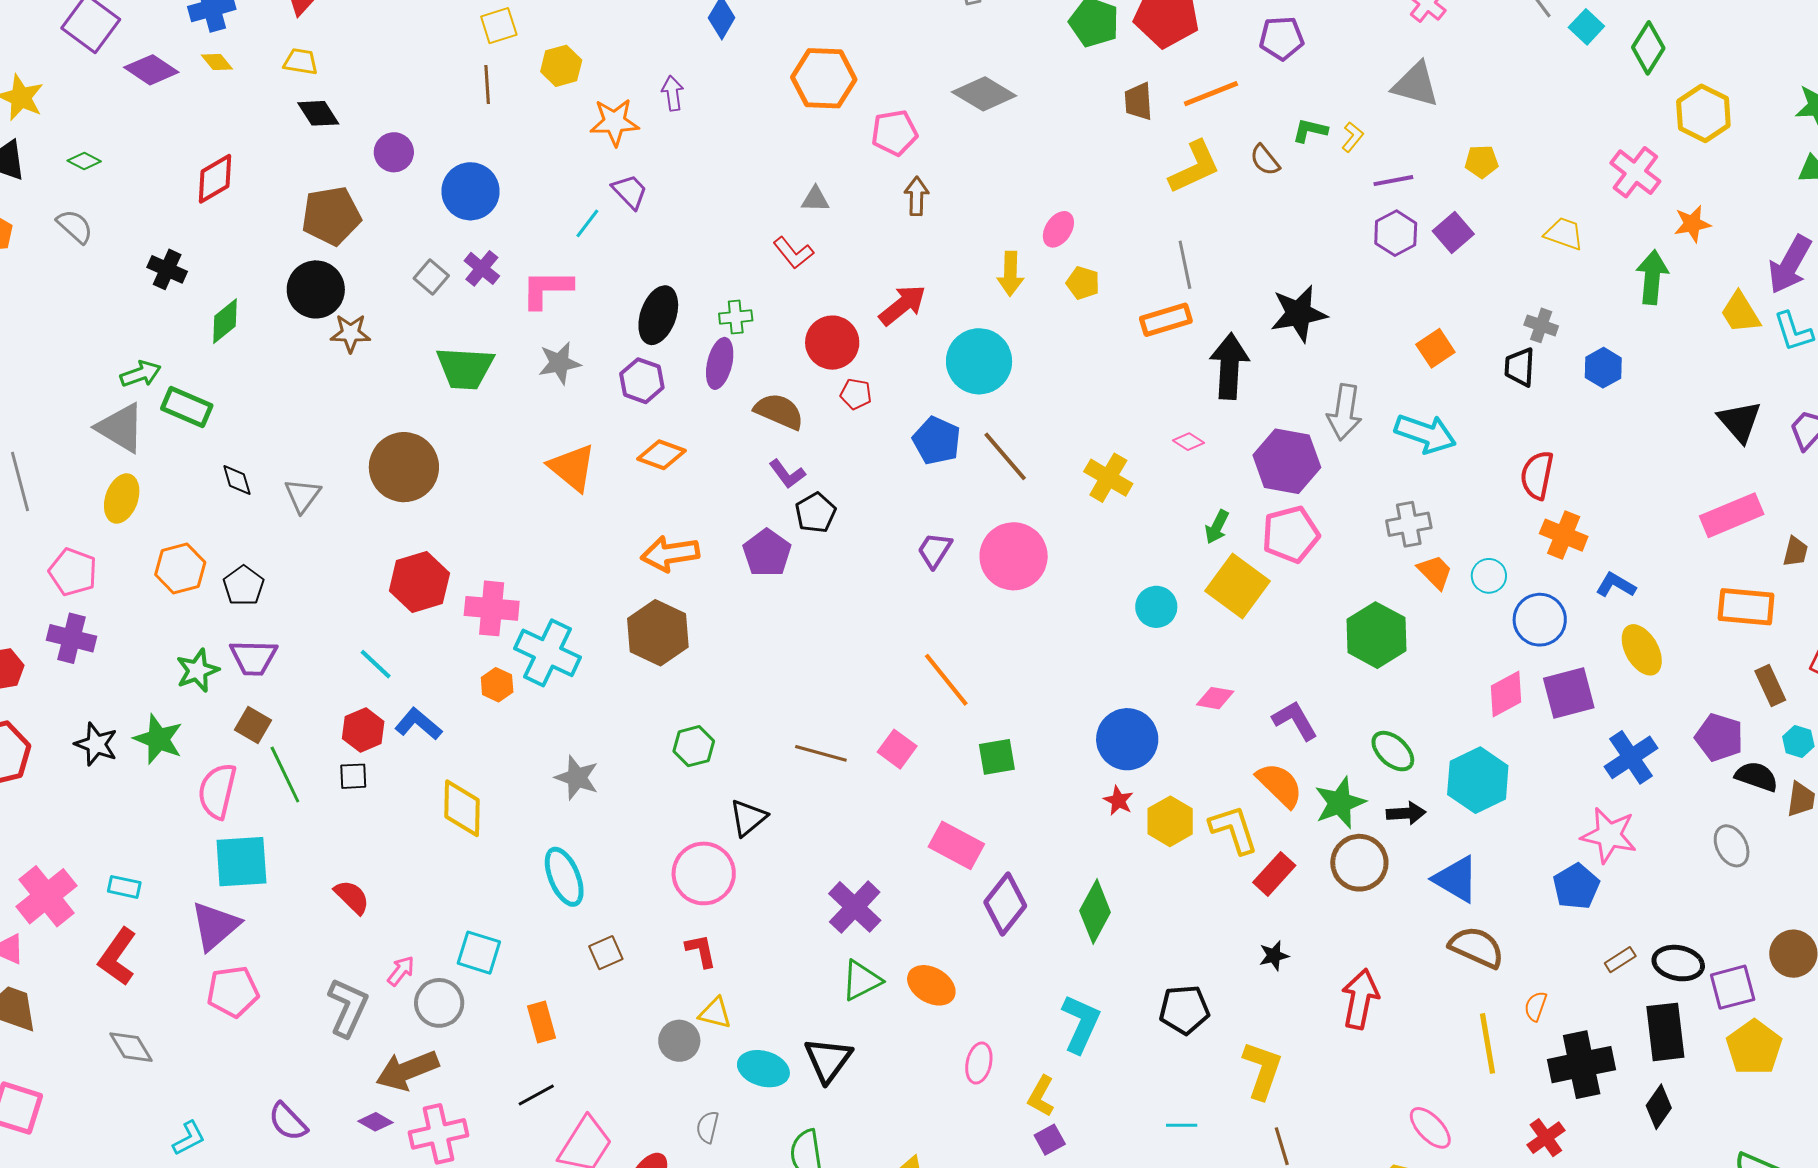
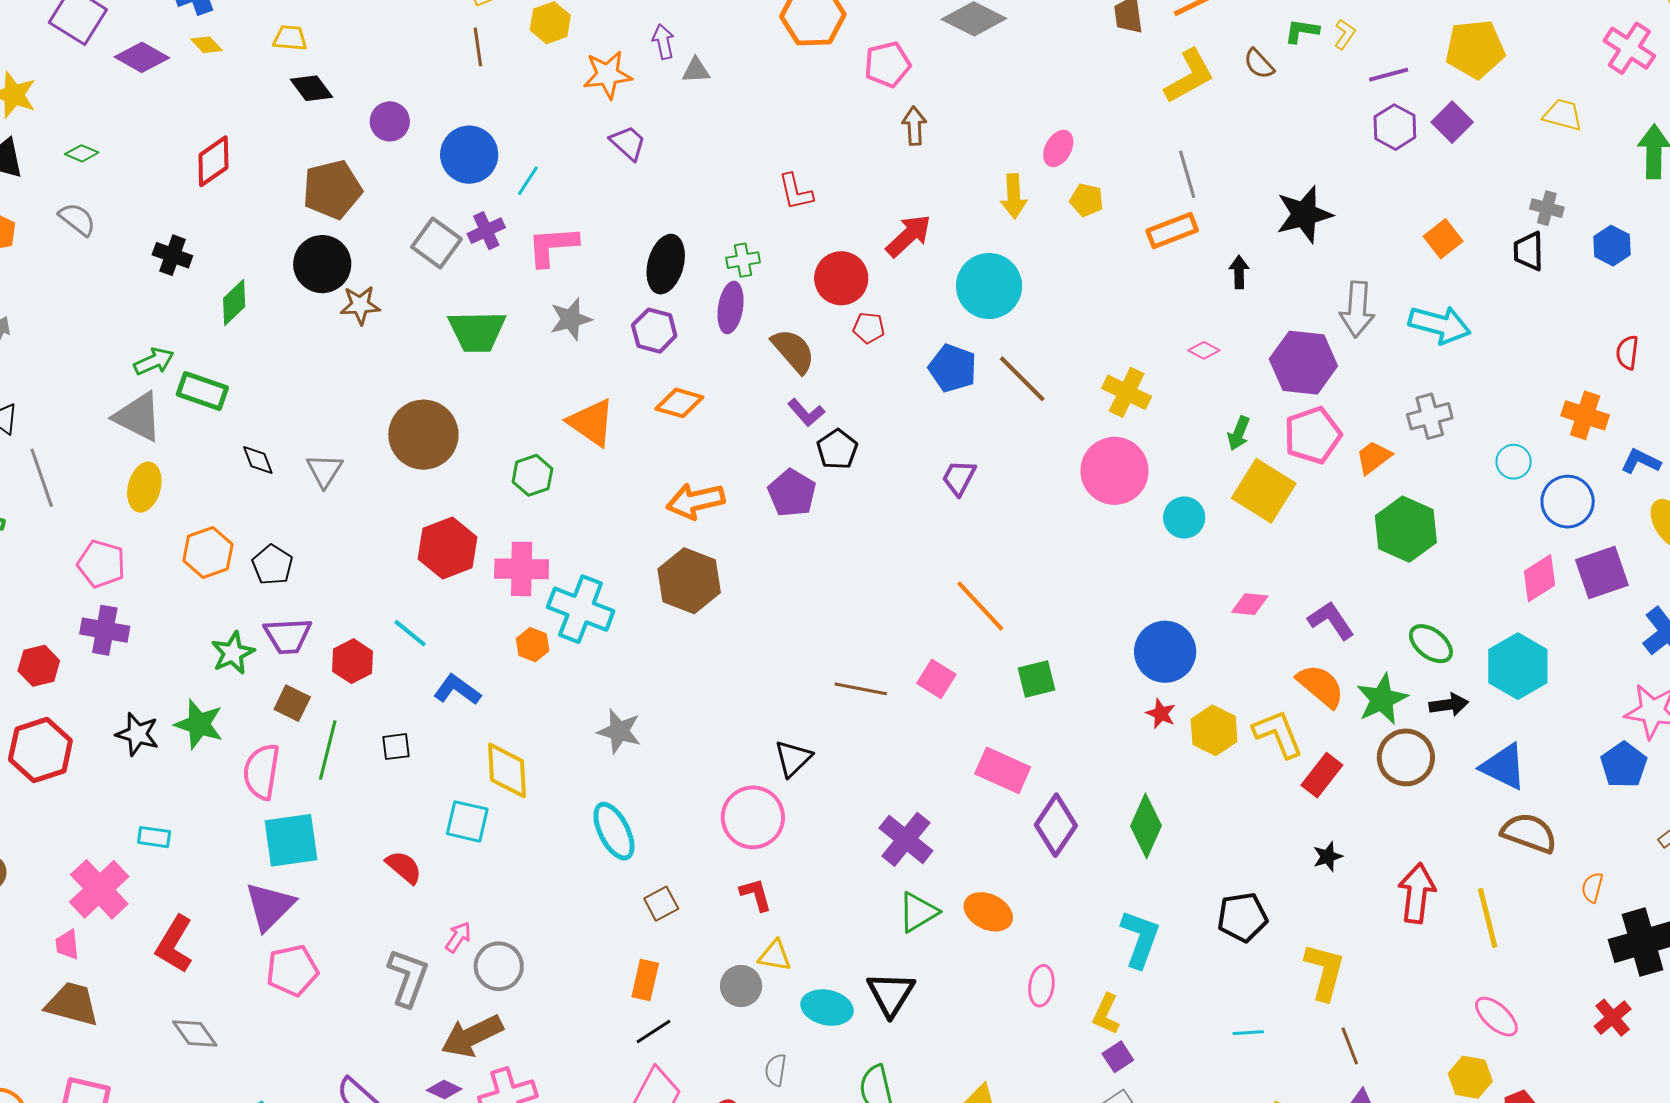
yellow pentagon: (1481, 162) -> (1475, 49), size x1.8
gray triangle: (815, 199) -> (696, 70), moved
cyan line: (587, 223) -> (528, 181), moved
red L-shape: (793, 253) -> (796, 192), turned 30
purple cross: (482, 268) -> (486, 231), turned 30
gray square: (431, 277) -> (436, 243), size x1.4
black arrow: (1229, 366) -> (1239, 272), size x0.5
brown semicircle: (779, 411) -> (793, 351), turned 30
red semicircle: (1537, 475) -> (1627, 353), moved, size x0.7
pink circle: (1014, 556) -> (1115, 471), moved
orange trapezoid: (1435, 572) -> (1374, 457), moved, turned -78
red hexagon: (363, 730) -> (352, 661), moved
green hexagon: (694, 746) -> (532, 475), moved
green line: (285, 774) -> (328, 750), turned 44
cyan rectangle: (124, 887) -> (154, 837), moved
cyan square: (479, 953) -> (467, 821), moved
orange rectangle: (542, 1022) -> (645, 980), moved, turned 33
yellow line: (1487, 1043) -> (1488, 918), moved
black line: (536, 1095) -> (654, 1031), moved

